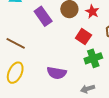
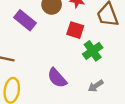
purple semicircle: (57, 73) -> (57, 78), turned 54

